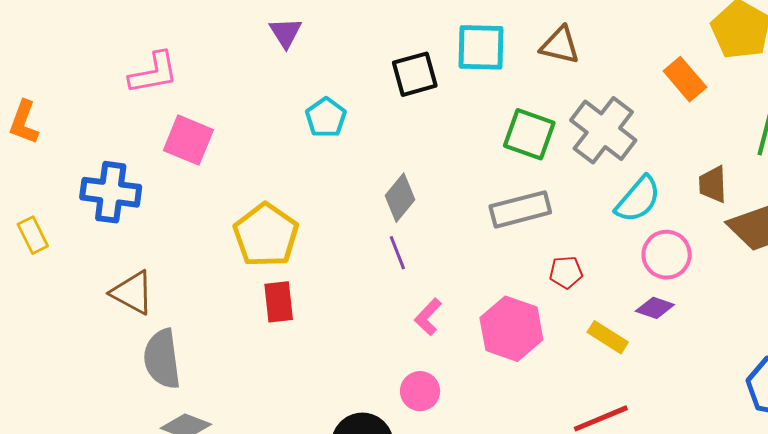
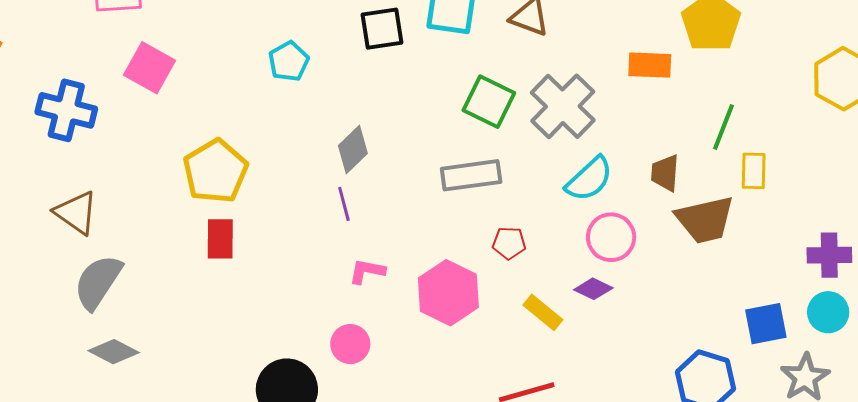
orange rectangle: (685, 79) -> (650, 65), turned -54
pink L-shape: (428, 317) -> (367, 271), turned 51
gray semicircle: (162, 359) -> (98, 282), turned 34

